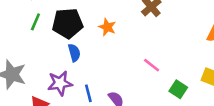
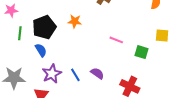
blue semicircle: (74, 53) -> (41, 50), moved

